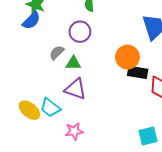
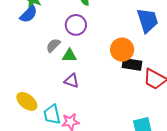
purple triangle: (75, 89) -> (72, 81), size x0.7
cyan trapezoid: (50, 108) -> (52, 114), moved, turned 40

